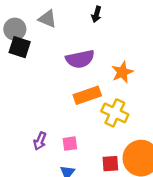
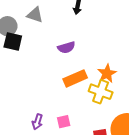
purple semicircle: (80, 59) -> (66, 47), size x0.7
orange star: (122, 72) -> (107, 74), moved

